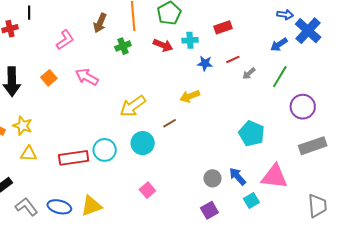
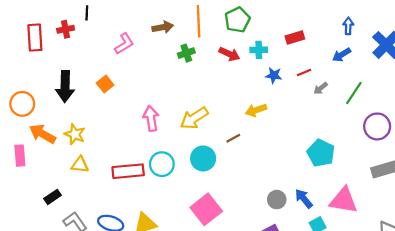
blue arrow: (285, 15) -> (348, 26), moved, turned -98
brown arrow: (100, 23) -> (163, 27), turned -126
blue arrow: (279, 45) -> (342, 55), moved
pink arrow: (87, 77) -> (151, 118), moved, turned 50
pink square: (147, 190) -> (206, 209), size x1.8

